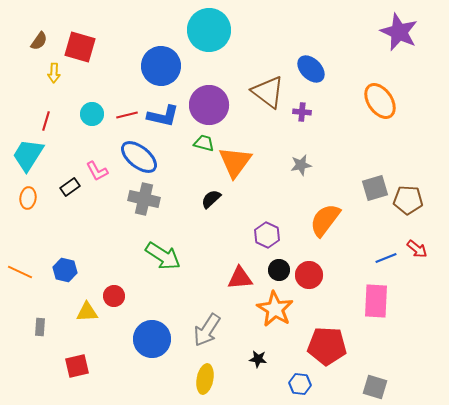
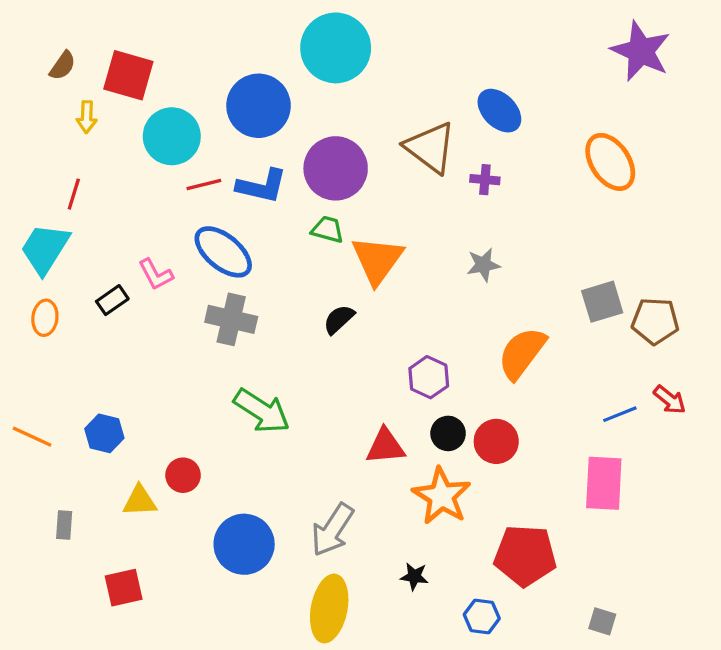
cyan circle: (92, 114) -> (172, 136), moved, size x1.5
yellow ellipse: (205, 379) -> (329, 608), size x1.4
gray square: (375, 387) -> (602, 621), size x0.7

